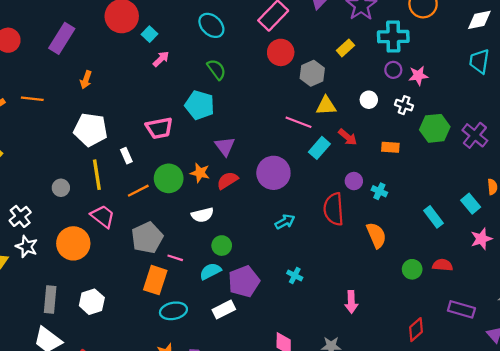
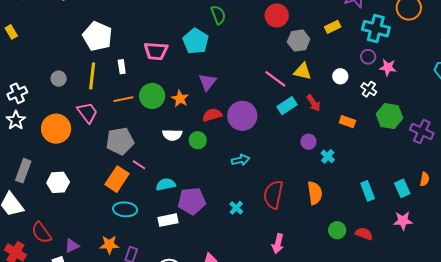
purple cross: (475, 135) -> (422, 131), turned -30
red semicircle: (227, 180) -> (212, 115), moved
red semicircle: (334, 209) -> (273, 195), moved
green circle: (222, 246) -> (198, 140), moved

